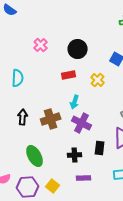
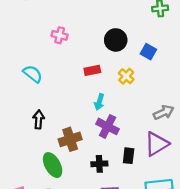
pink cross: (41, 45) -> (60, 35), turned -32
black circle: (78, 49) -> (116, 40), moved
cyan semicircle: (18, 78) -> (33, 74), turned -54
brown cross: (51, 119) -> (70, 139), moved

